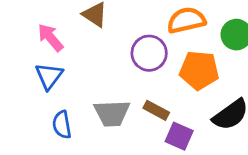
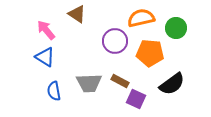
blue triangle: (49, 76) -> (45, 57), turned -35

